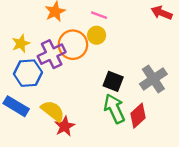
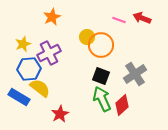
pink line: (99, 15) -> (119, 20), moved
orange circle: (73, 45) -> (101, 45), moved
yellow semicircle: (53, 111) -> (40, 88), moved

